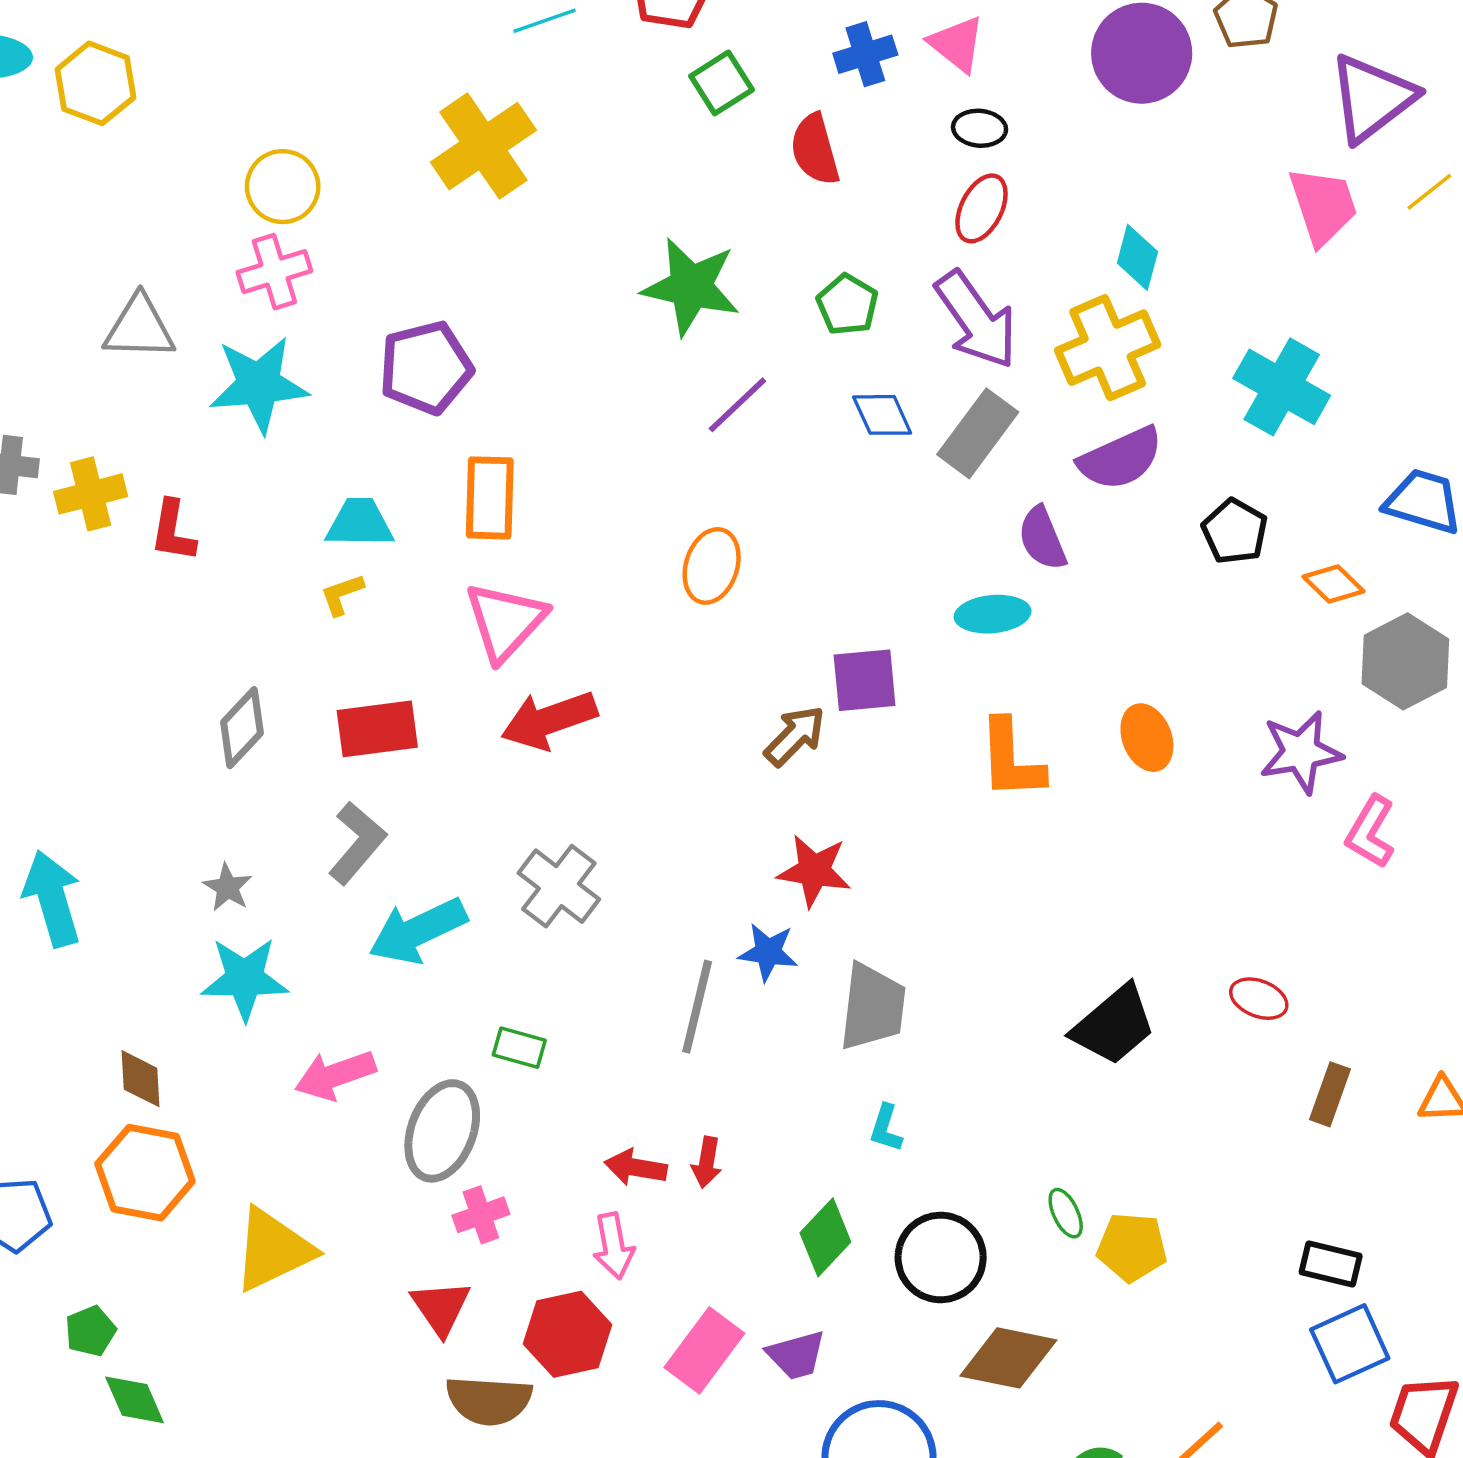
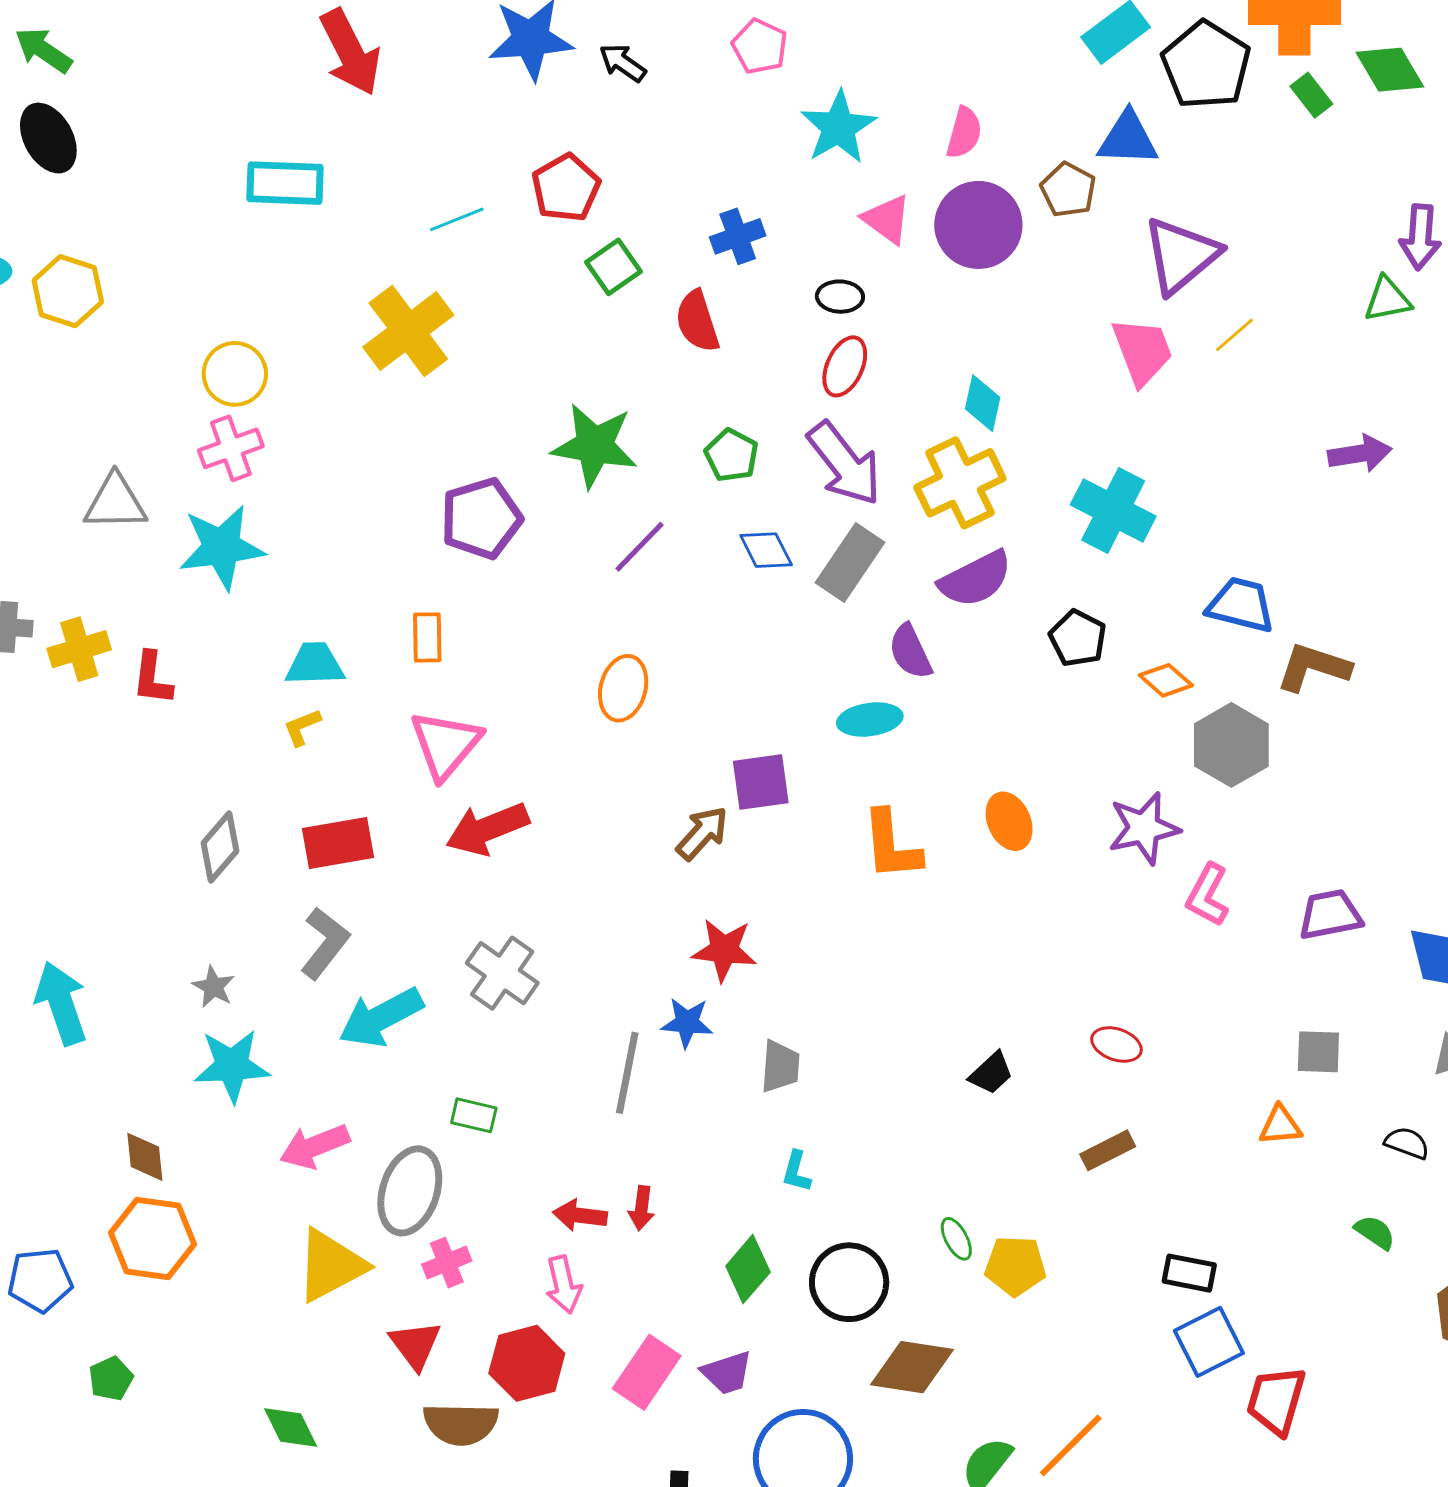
pink triangle: (957, 44) -> (887, 219), moved
purple pentagon: (426, 368) -> (481, 518), moved
orange rectangle: (490, 498) -> (427, 637), size x0.7
gray trapezoid: (873, 1007) -> (780, 1066), size x0.7
black trapezoid: (1114, 1025) -> (991, 1073), size x0.6
brown rectangle: (1330, 1094) -> (1108, 1150), moved, turned 46
yellow triangle: (273, 1250) -> (331, 1265), moved
green diamond: (135, 1400) -> (291, 1428), moved

